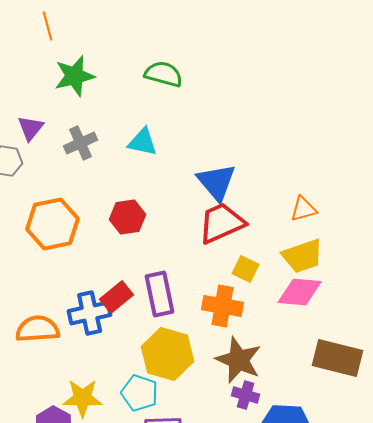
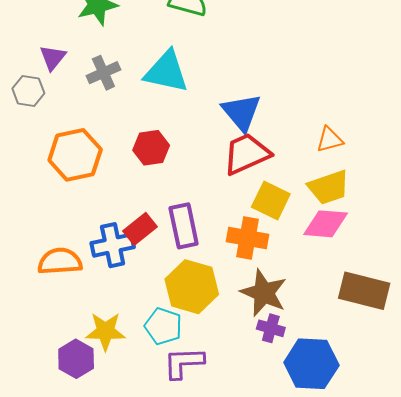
cyan triangle: (143, 142) -> (166, 72), size x1.5
yellow square: (246, 269) -> (271, 200), size x1.4

